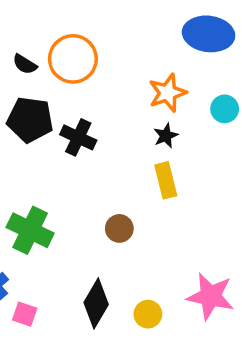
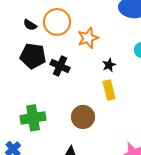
orange star: (168, 93) -> (88, 38), moved
brown circle: (119, 228) -> (83, 117), size x1.5
green cross: (30, 230) -> (33, 118), turned -35

